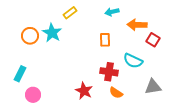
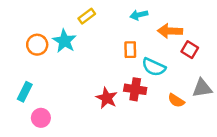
cyan semicircle: (133, 61) -> (154, 67), moved
gray triangle: (153, 87) -> (202, 88), moved
red star: (84, 91) -> (107, 98), moved
orange semicircle: (116, 93) -> (176, 100), moved

